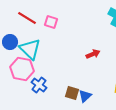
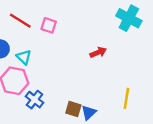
cyan triangle: (30, 49) -> (24, 57), size x0.6
red arrow: (93, 54) -> (98, 52), moved

